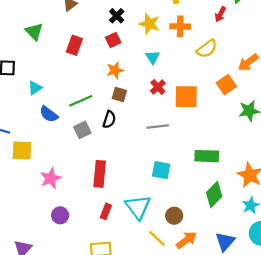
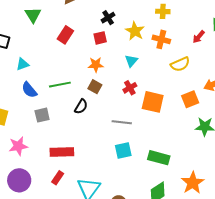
gray square: (82, 130) -> (42, 115), moved
cyan square: (161, 170) -> (123, 150), moved, turned -36
red rectangle: (100, 174) -> (62, 152), turned 70
red rectangle: (106, 211) -> (58, 178), moved
purple circle: (60, 215) -> (19, 180), size x1.5

